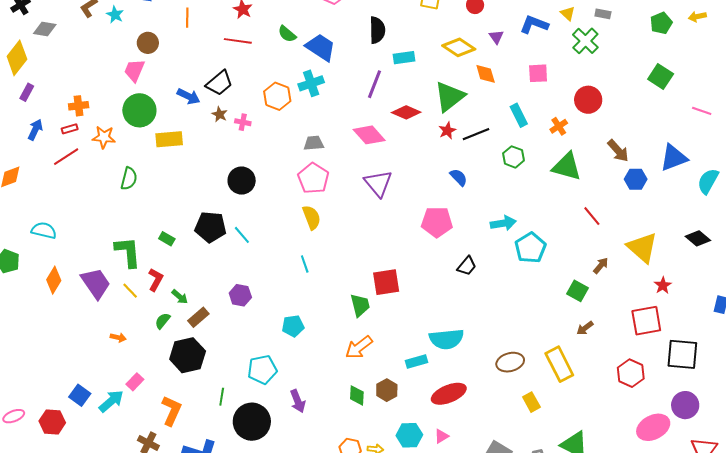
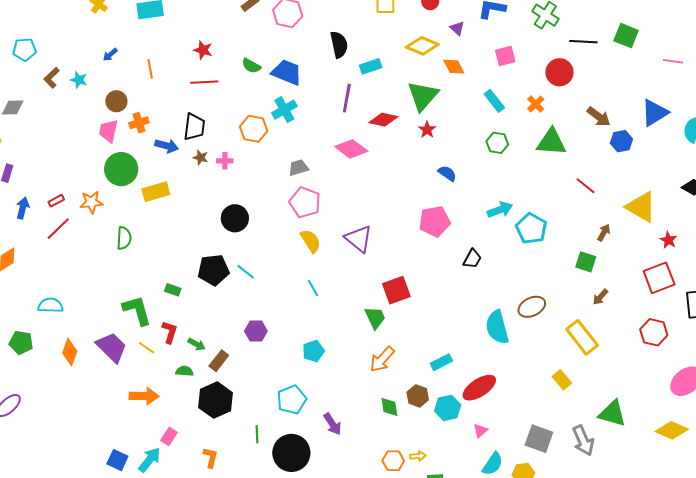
black trapezoid: (219, 83) -> (194, 127), turned -32
orange cross: (79, 106) -> (139, 123), moved
black line: (476, 134) -> (583, 42), moved, turned 36
purple triangle: (378, 183) -> (359, 239), moved
green semicircle: (163, 321) -> (184, 371), turned 66
orange arrow: (118, 337) -> (144, 396), size x1.8
cyan semicircle: (447, 339) -> (497, 327), moved, turned 92
brown ellipse: (510, 362) -> (532, 307), moved
orange L-shape: (172, 411) -> (211, 458), size x0.7
cyan hexagon: (409, 435) -> (448, 408), moved

